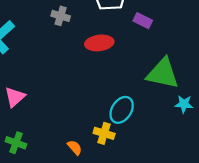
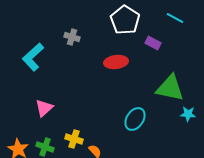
gray cross: (61, 16) -> (72, 37), moved
yellow cross: (104, 133) -> (74, 139), moved

